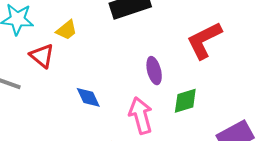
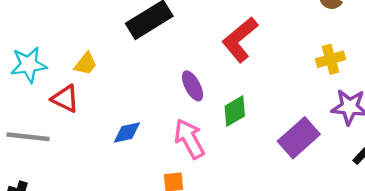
blue diamond: (88, 97) -> (127, 132), turned -64

